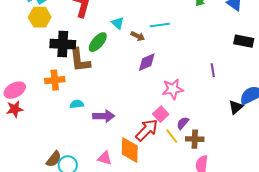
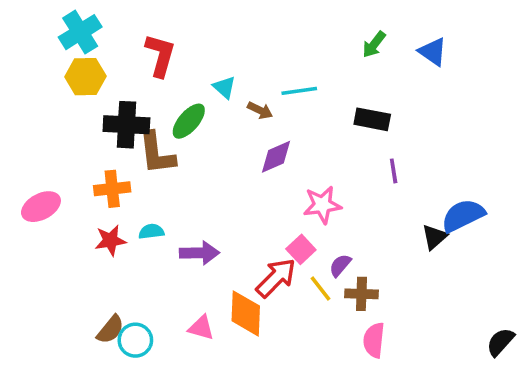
black rectangle: (244, 41) -> (372, 119), moved
red star: (15, 109) -> (110, 240), moved

